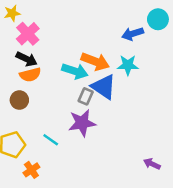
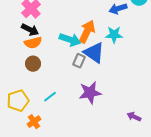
orange arrow: (95, 61) -> (87, 32), turned -85
brown circle: (19, 100) -> (33, 64), moved
purple star: (82, 123) -> (90, 93), moved
cyan line: (51, 140) -> (50, 97), turned -72

